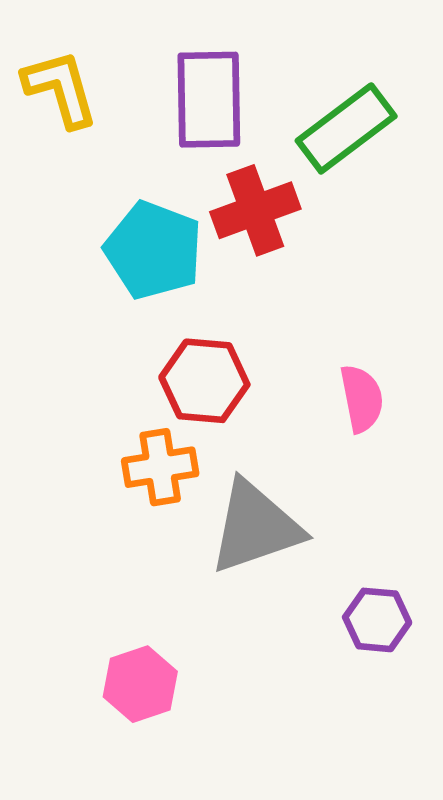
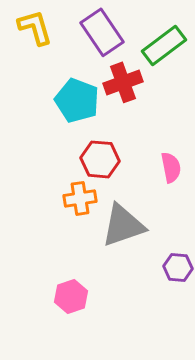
purple rectangle: (209, 100) -> (102, 32), turned -33

